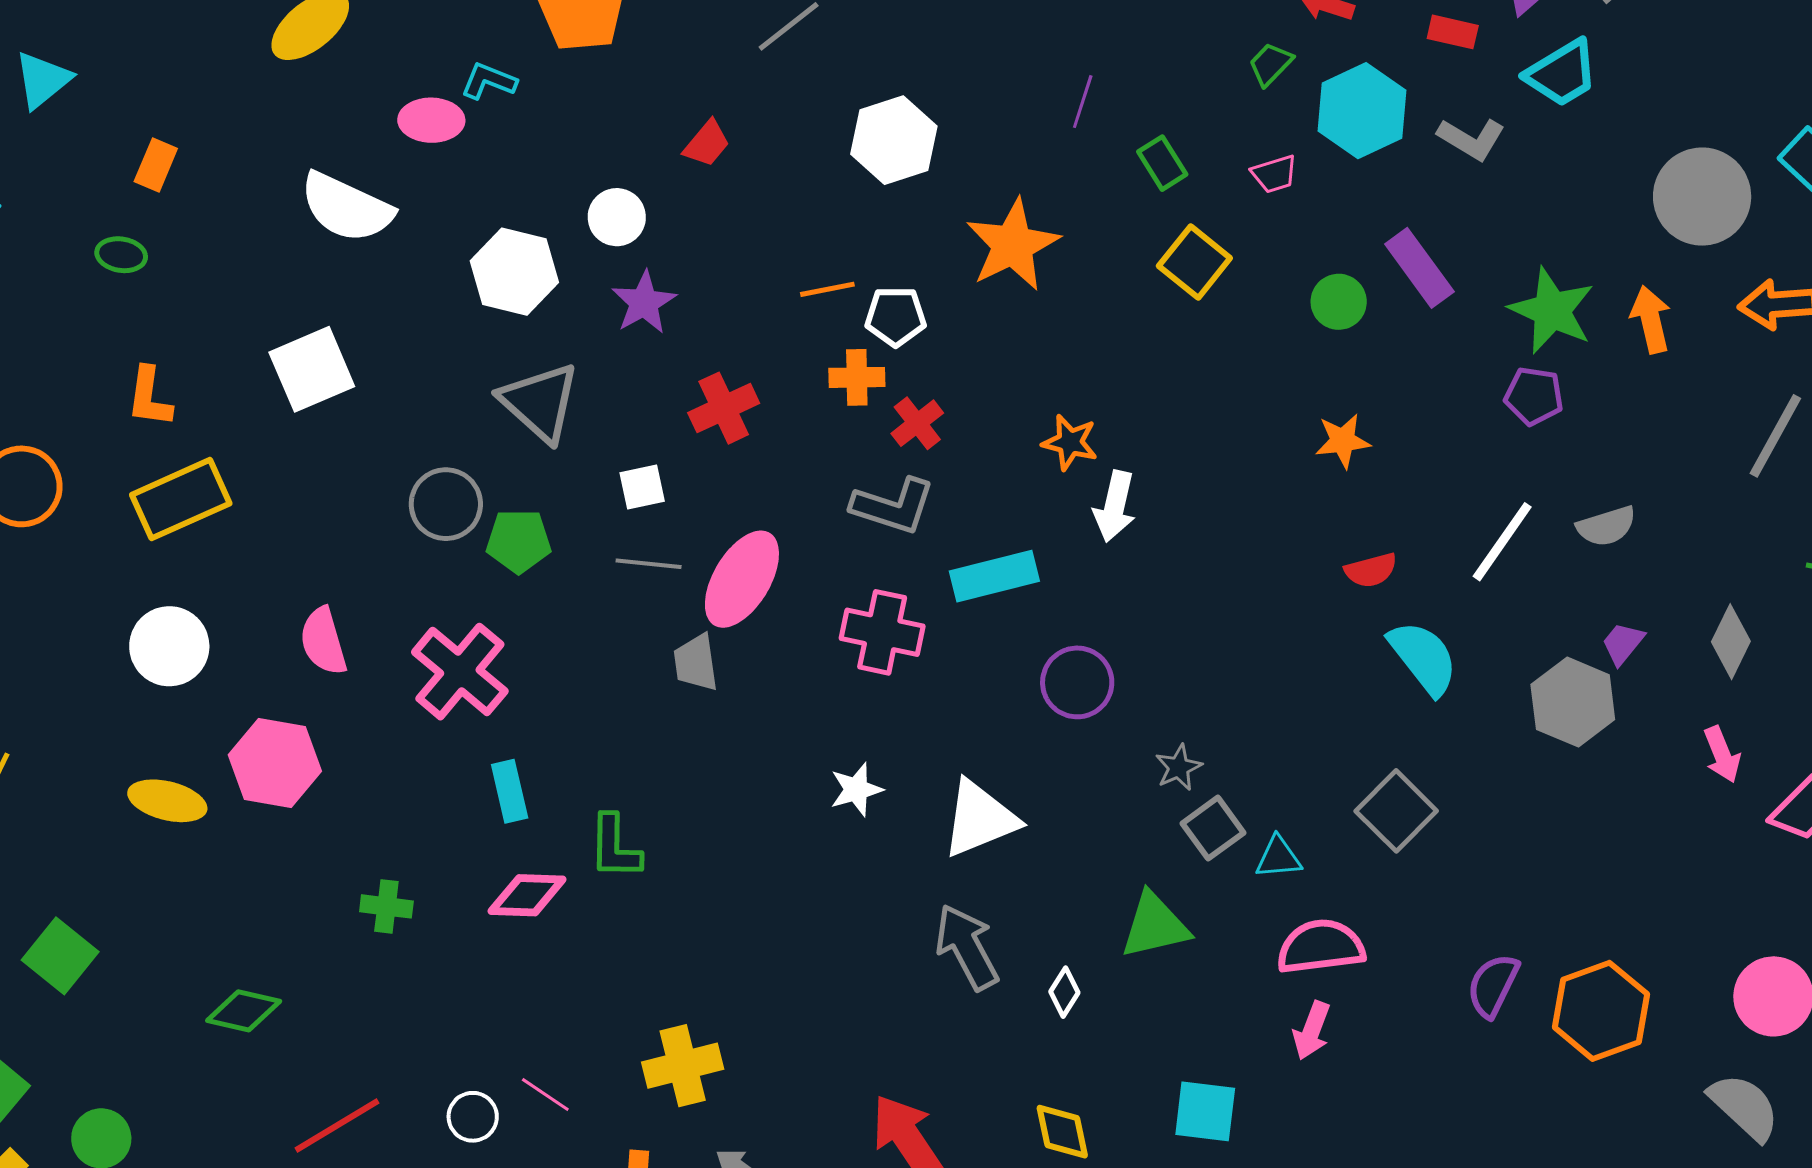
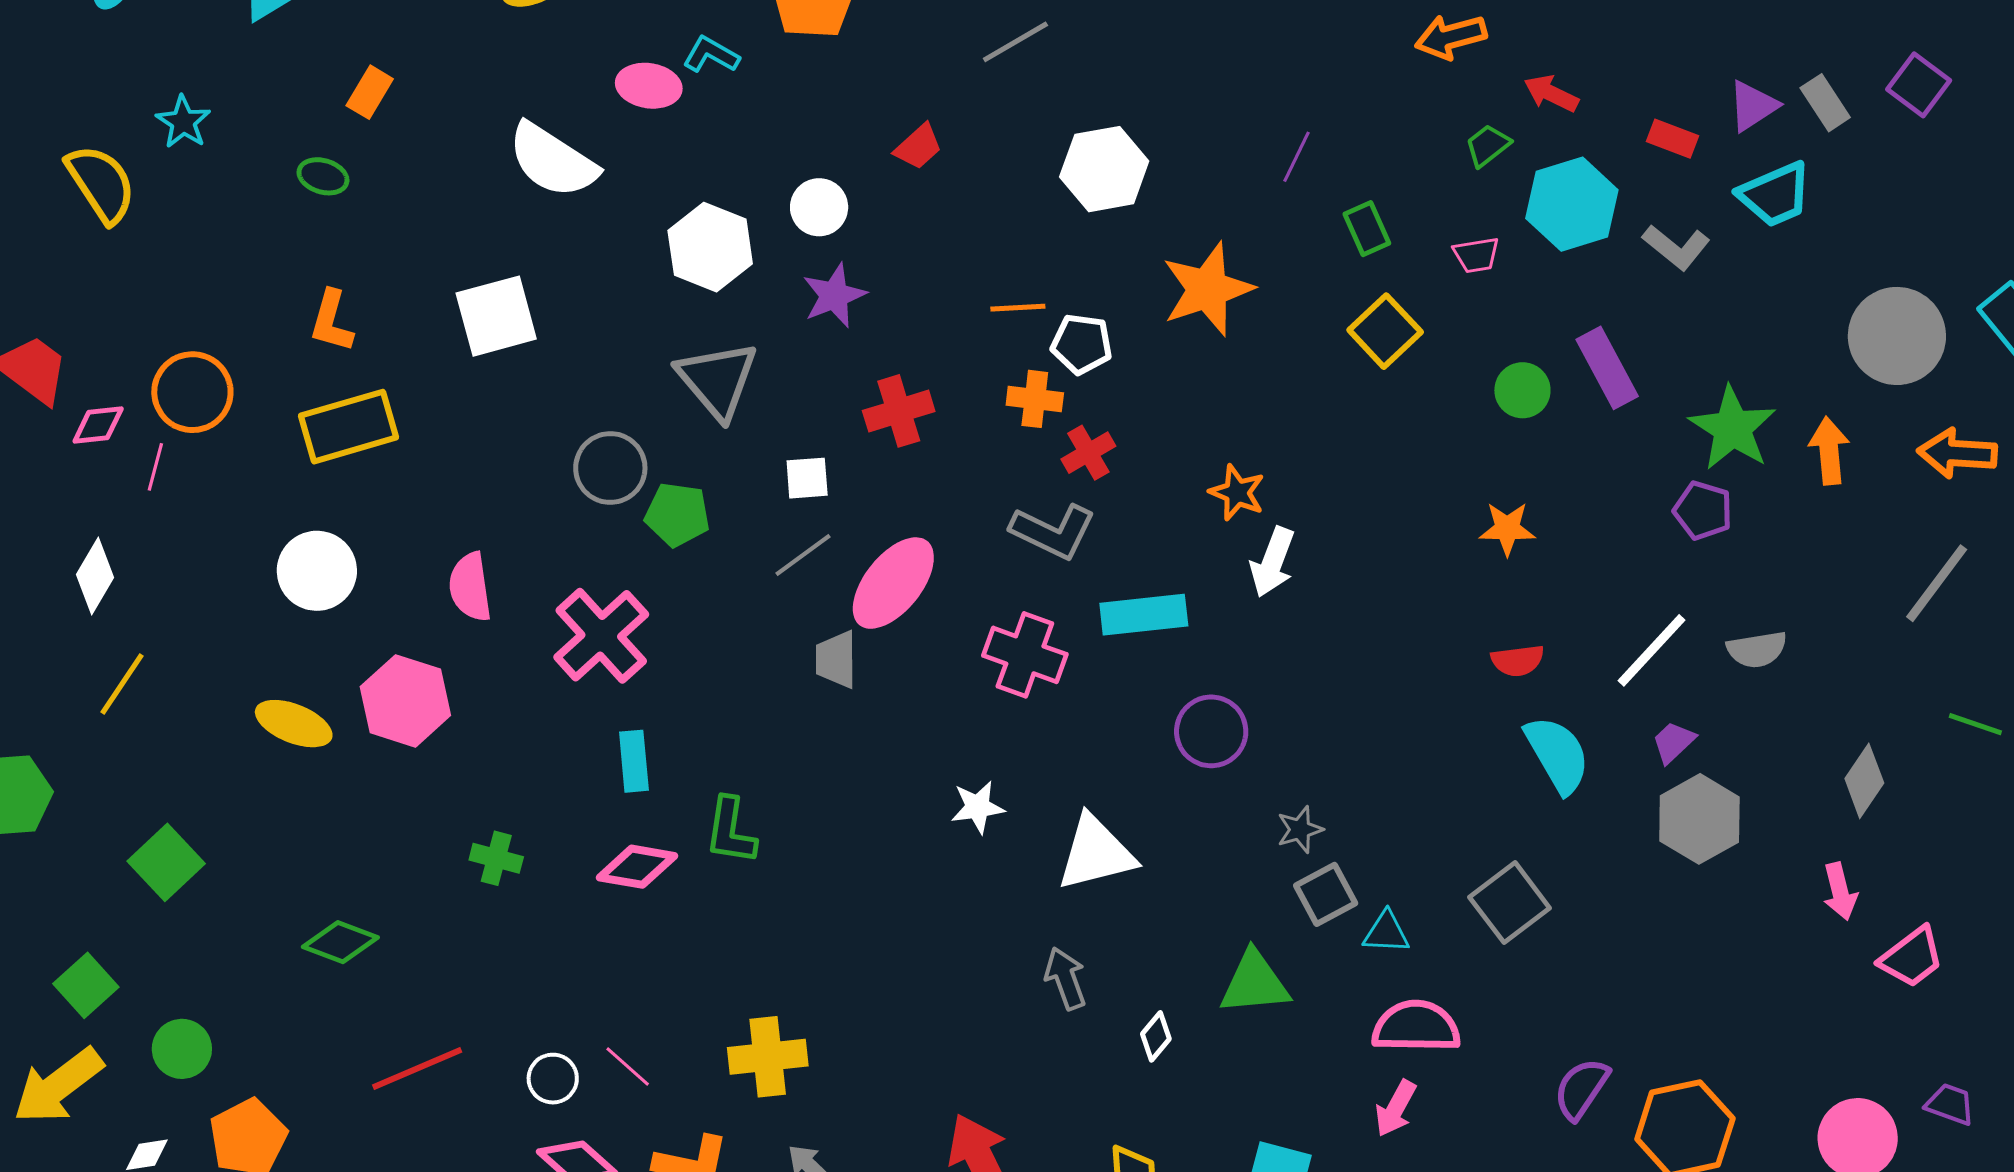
gray line: (649, 564) -> (803, 555), turned -50
purple trapezoid: (1623, 643) -> (1674, 742), moved
gray arrow: (967, 947) -> (1066, 978), size x0.7

